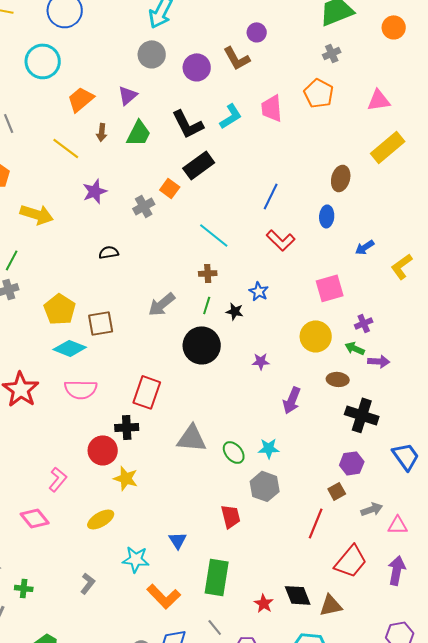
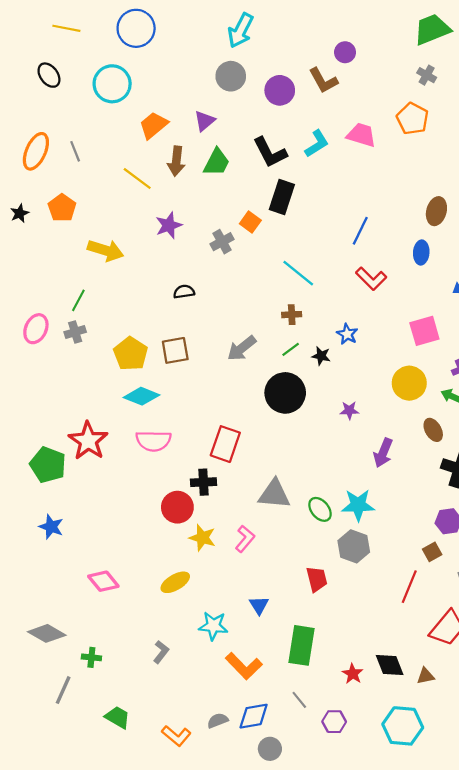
gray cross: (332, 53) -> (427, 75), turned -36
pink trapezoid: (272, 108) -> (361, 135), turned 112
brown arrow: (102, 132) -> (176, 161), size x1.5
black rectangle: (199, 165) -> (282, 197), turned -36
green line: (207, 305) -> (291, 349), turned 36
brown square: (101, 323) -> (175, 350), moved
brown ellipse: (338, 379) -> (433, 430), turned 55
cyan star: (269, 448) -> (358, 505), size x1.4
pink L-shape: (58, 479) -> (245, 539), moved
brown triangle: (331, 605) -> (426, 676), size x0.7

